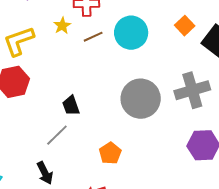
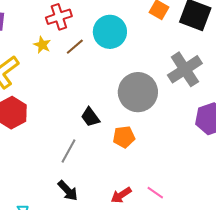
black trapezoid: (71, 106) -> (90, 117), moved
orange pentagon: (110, 153) -> (124, 137), moved, turned -30

